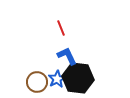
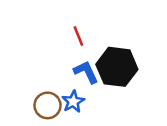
black hexagon: (78, 78) -> (117, 67), moved

